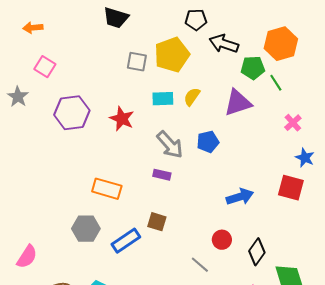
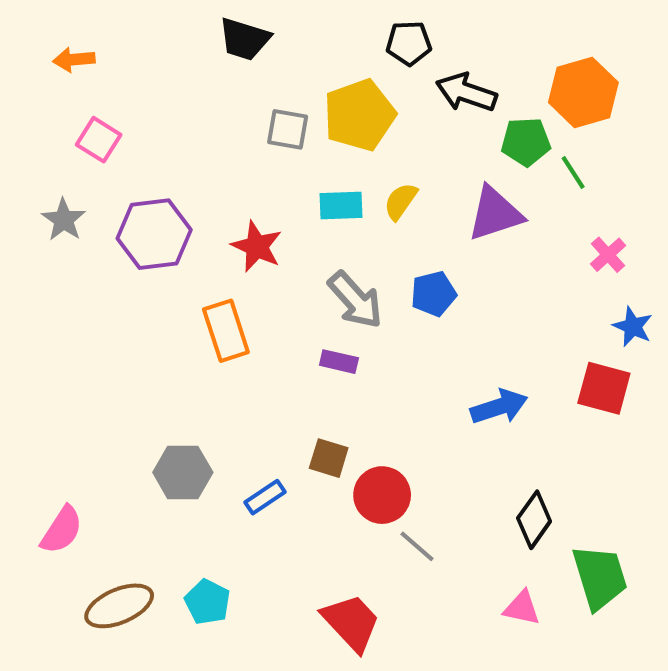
gray star: (18, 97) -> (64, 220), moved
orange rectangle: (107, 189) -> (226, 331), moved, turned 56
red circle: (222, 240) -> (382, 495), moved, size x1.4
blue rectangle: (126, 241) -> (265, 497), size x0.7

